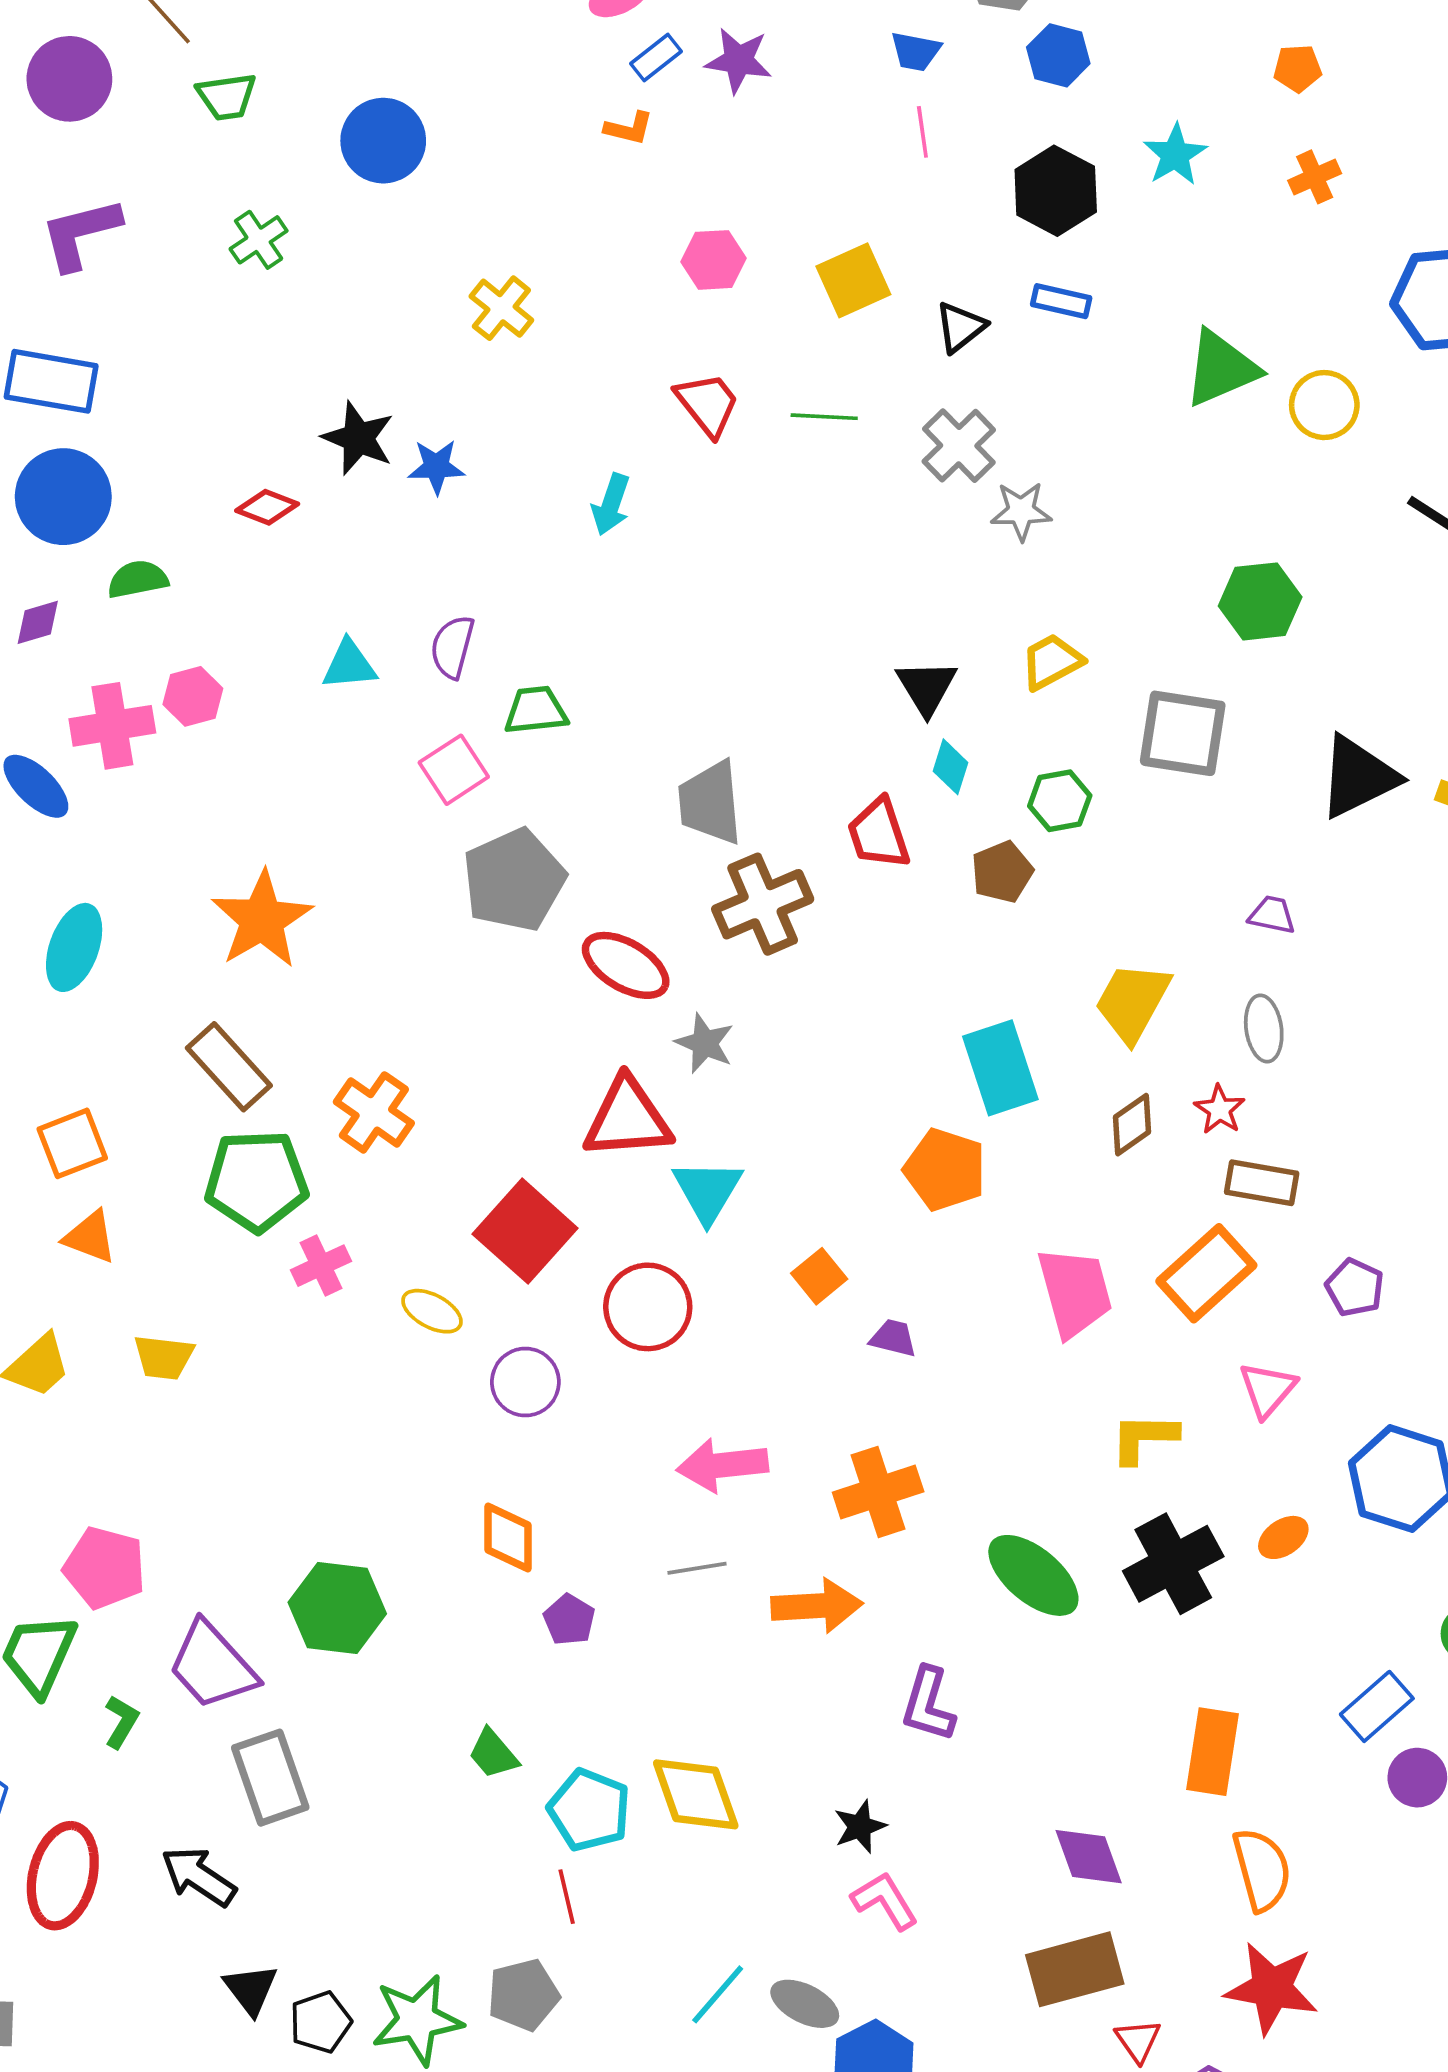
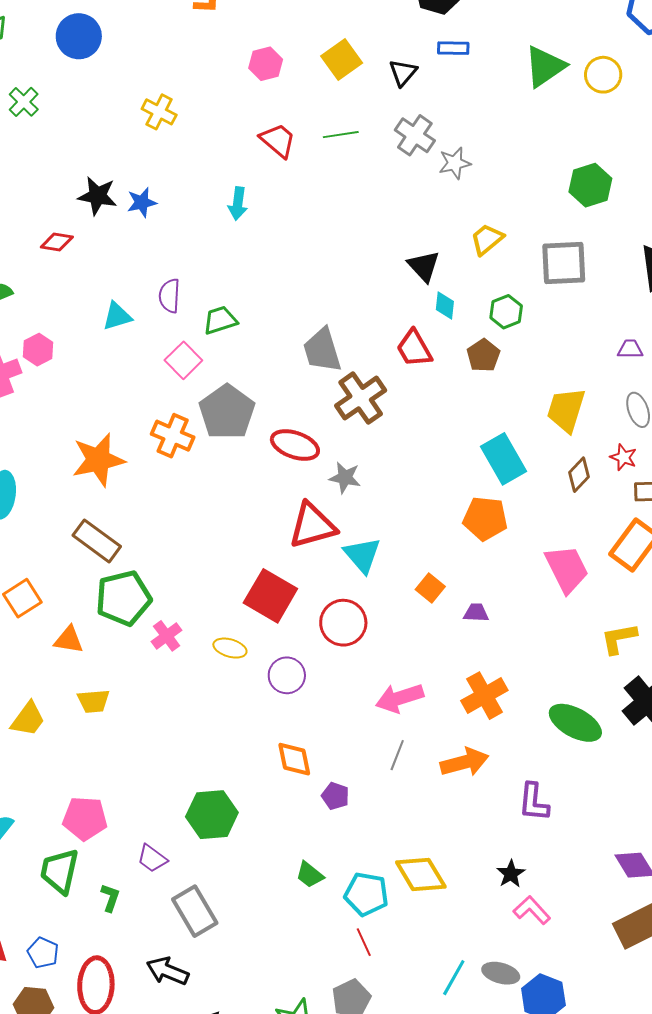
orange star: (262, 920) -> (98, 460), turned 30
orange cross: (374, 1112) -> (173, 436), moved
orange triangle: (90, 1237) -> (69, 640), moved
gray line: (697, 1568) -> (397, 755), turned -48
purple trapezoid: (212, 1666) -> (152, 858), size x0.6

